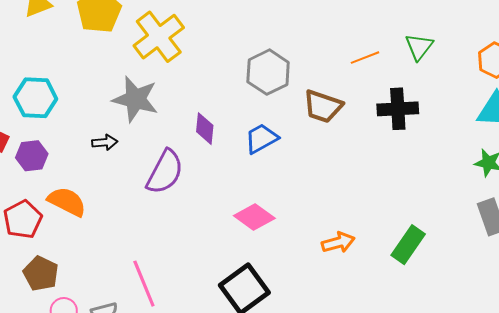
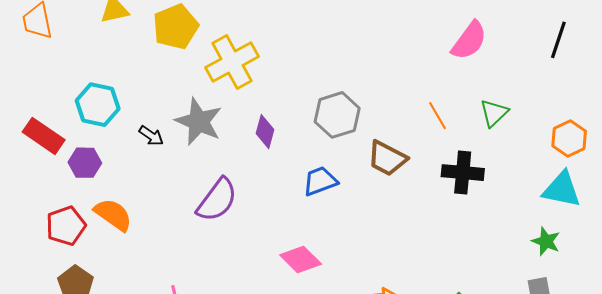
orange line: (365, 58) -> (438, 116), turned 72
purple diamond: (205, 129) -> (265, 132), moved
black arrow: (105, 142) -> (151, 136), moved, turned 30

